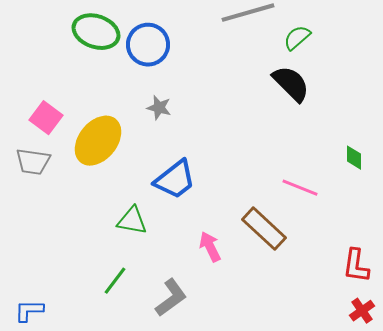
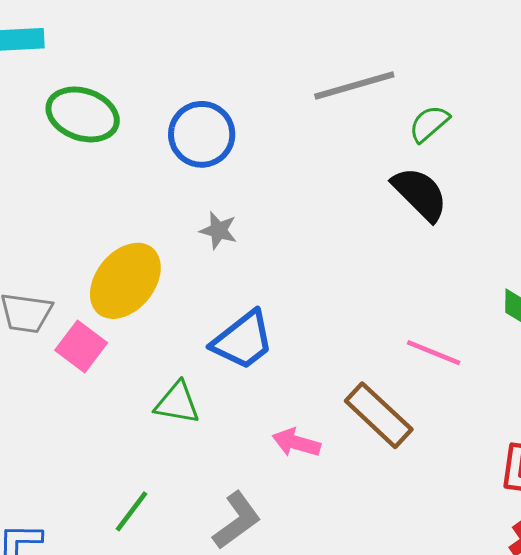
green ellipse: (96, 32) -> (83, 114), moved
pink square: (46, 118) -> (81, 346), moved
pink arrow: (210, 247) -> (296, 443), turned -48
green line: (115, 281) -> (131, 511), moved

